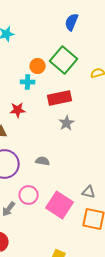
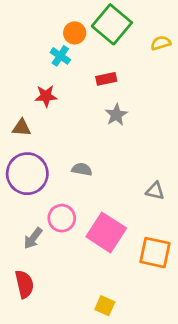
cyan cross: (28, 82) -> (60, 56), turned 32
red rectangle: (60, 98) -> (106, 79), size x0.6
gray triangle: (89, 192) -> (155, 191), moved

